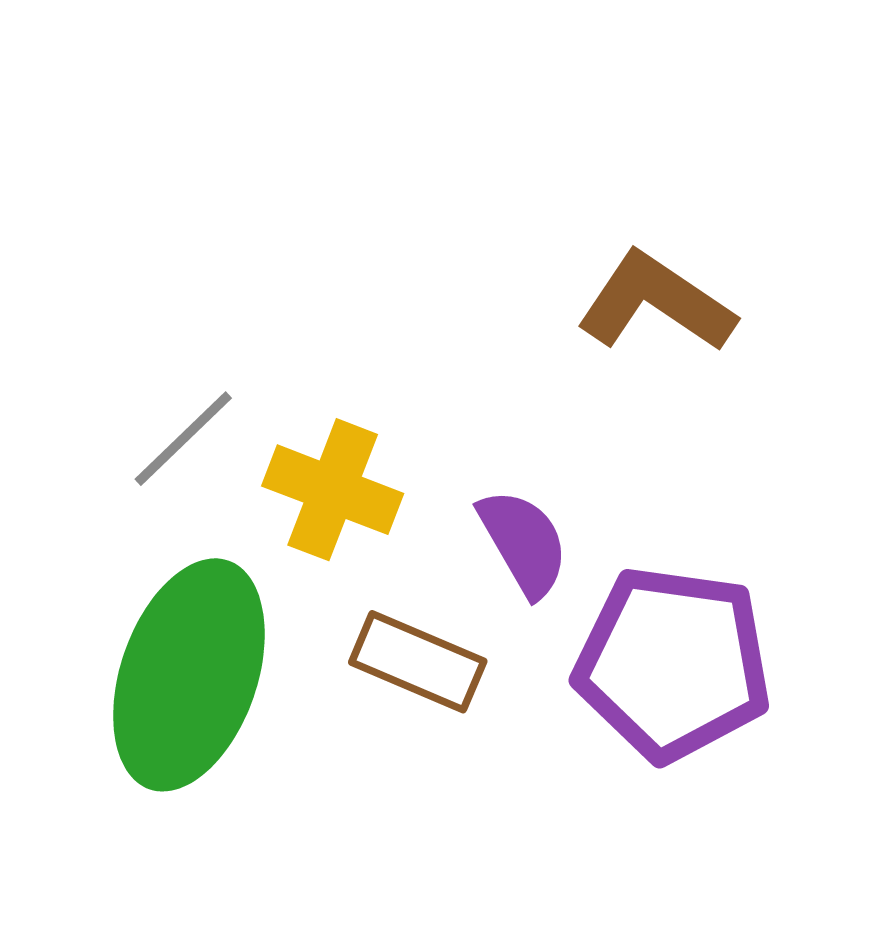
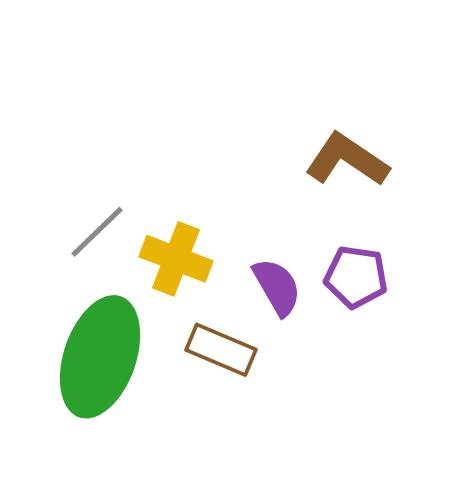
purple pentagon: (673, 664) -> (356, 277), moved, size x0.6

